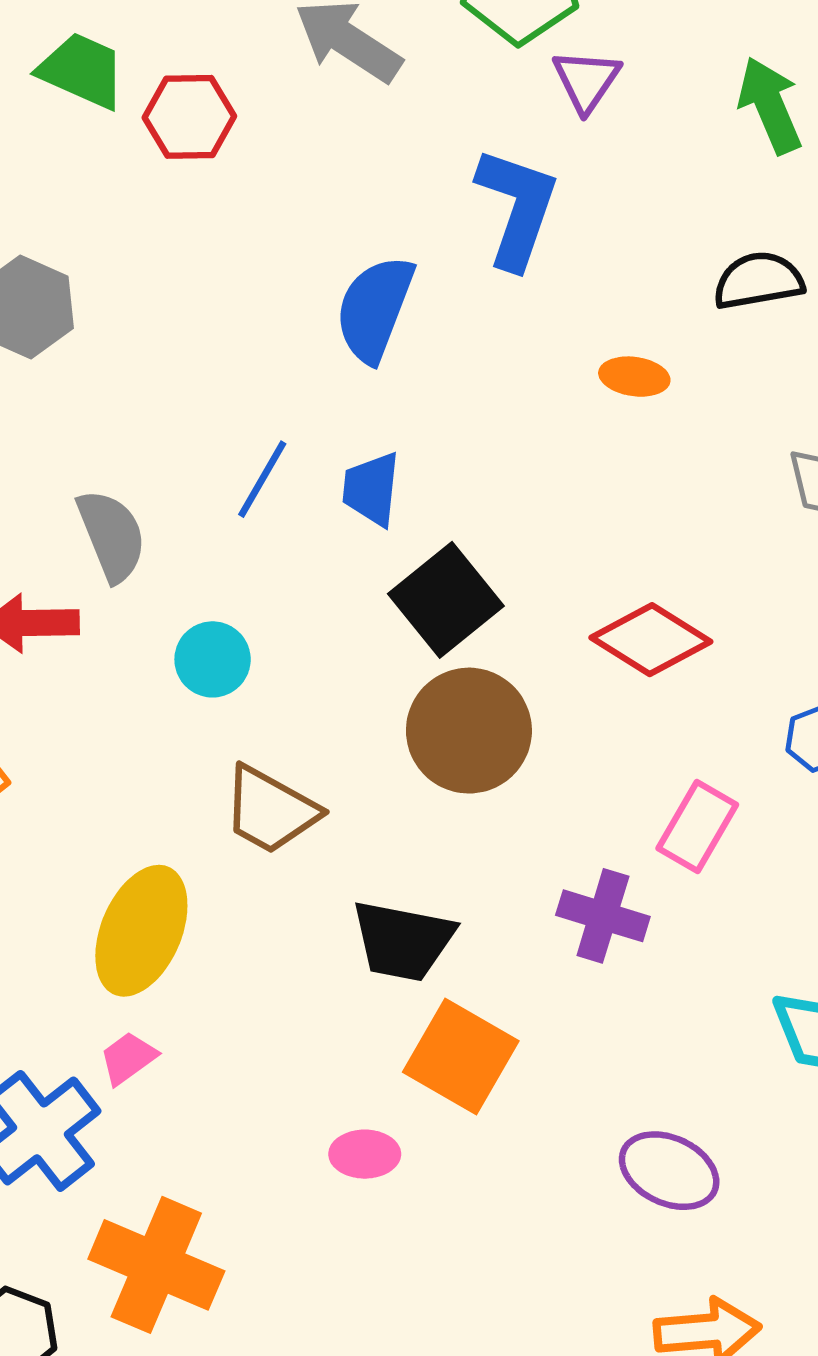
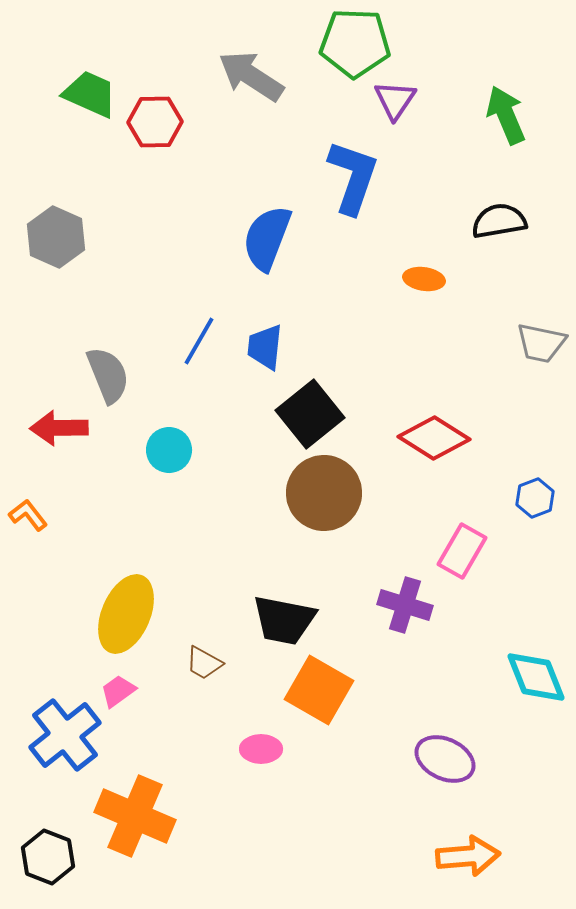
brown trapezoid: (270, 810) -> (204, 663), moved, size x0.6

